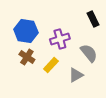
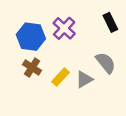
purple cross: (60, 39) -> (64, 28), moved, turned -30
gray triangle: (76, 75) -> (84, 79), moved

